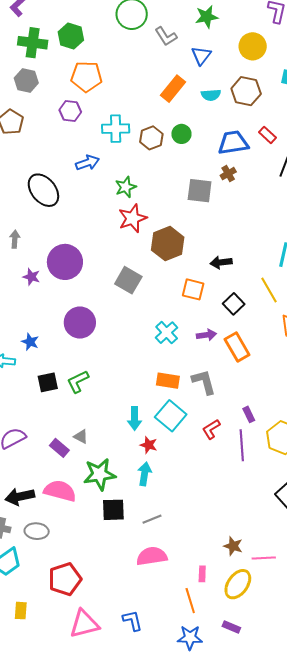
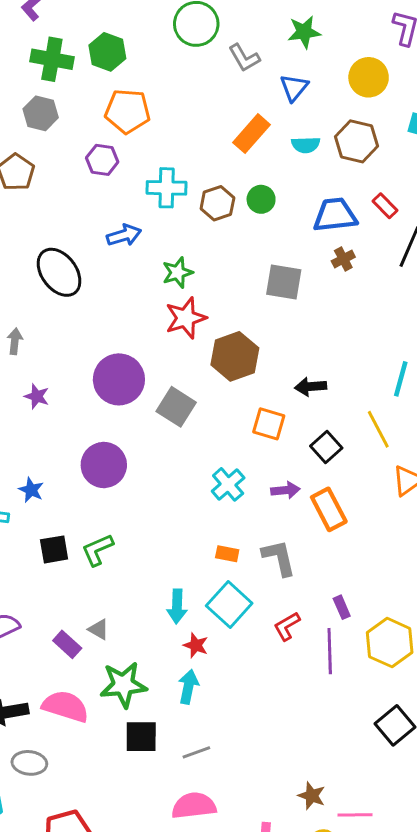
brown cross: (228, 174) -> (343, 259), moved
purple circle: (65, 262) -> (119, 379), moved
orange rectangle: (168, 381) -> (227, 554), size x0.7

